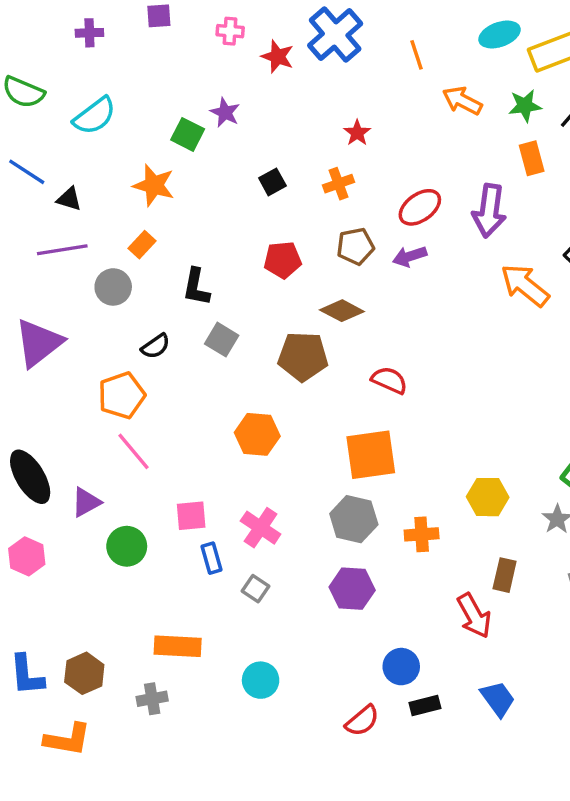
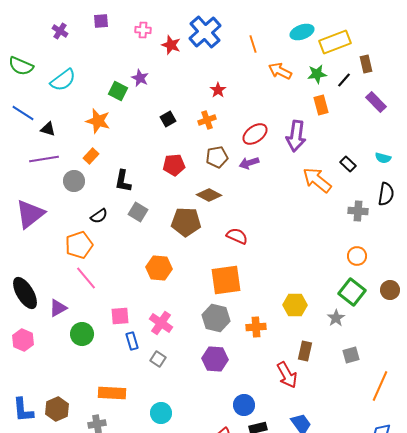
purple cross: (89, 33) -> (60, 31), turned 35

